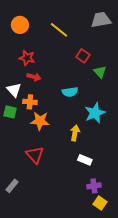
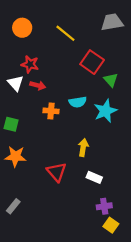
red square: (83, 56) -> (92, 62), size x1.5
white triangle: (14, 90) -> (16, 83), moved
orange cross: (30, 102) -> (51, 111), moved
cyan star: (95, 113) -> (105, 111), moved
orange star: (40, 121) -> (16, 156), moved
red triangle: (35, 155) -> (57, 172), moved

